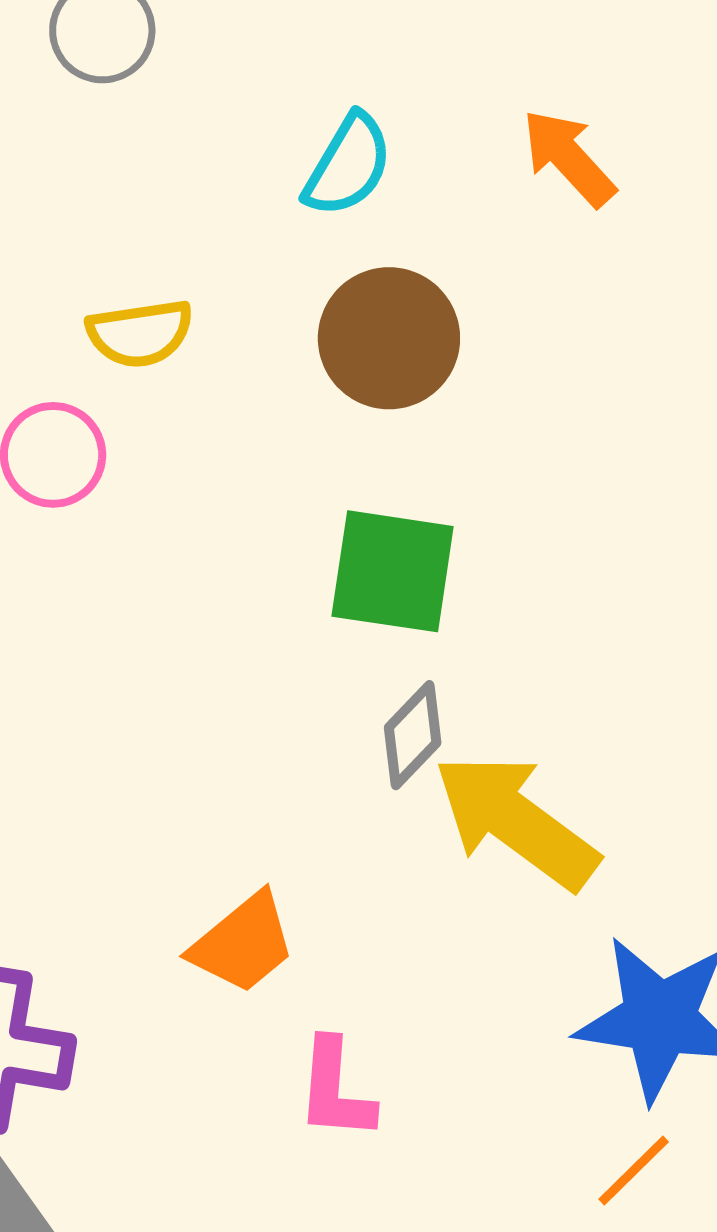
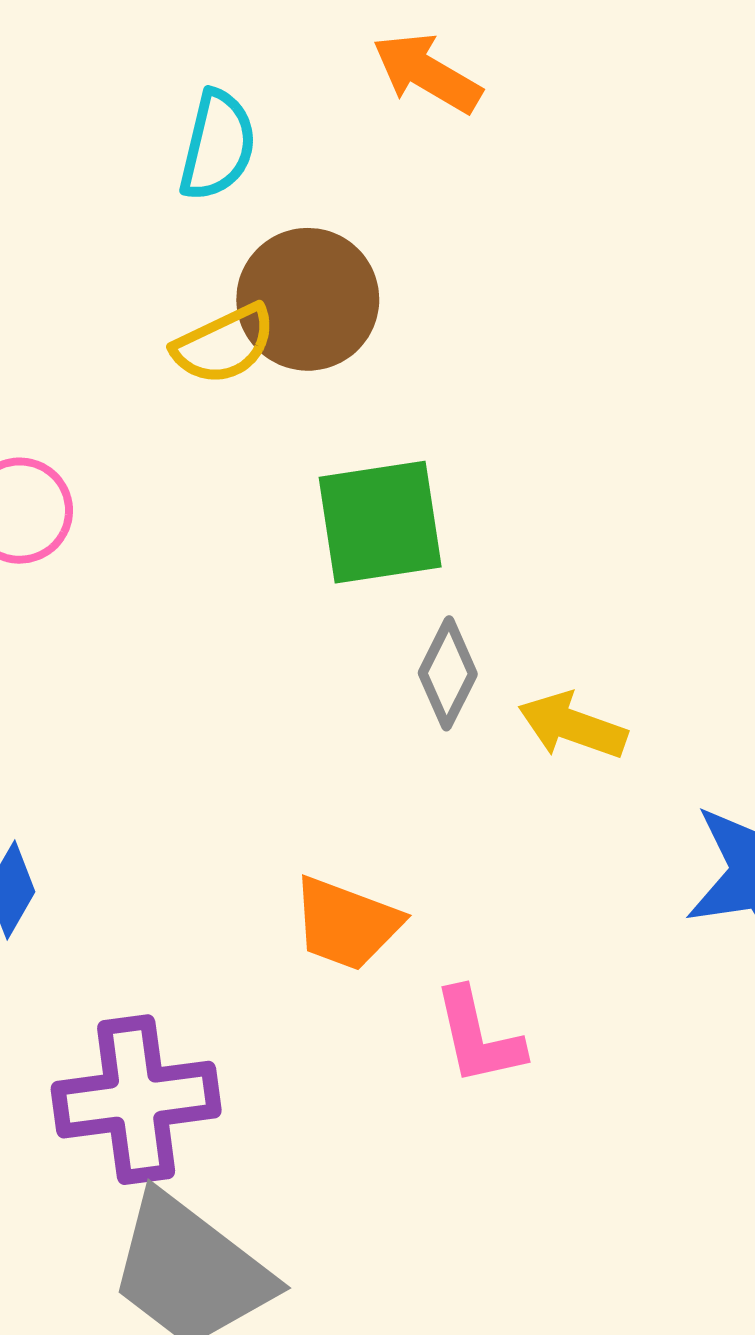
yellow semicircle: (140, 333) -> (224, 344), moved
yellow arrow: (516, 821) -> (572, 726), size x0.6
orange trapezoid: (243, 943) -> (346, 924), turned 77

